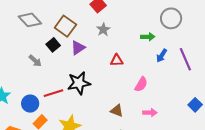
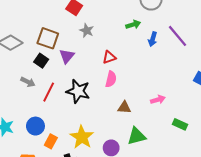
black star: (79, 83) -> (78, 91), turned -30
pink semicircle: (141, 84) -> (111, 79), moved
red line: (53, 93) -> (49, 92), moved, turned -30

